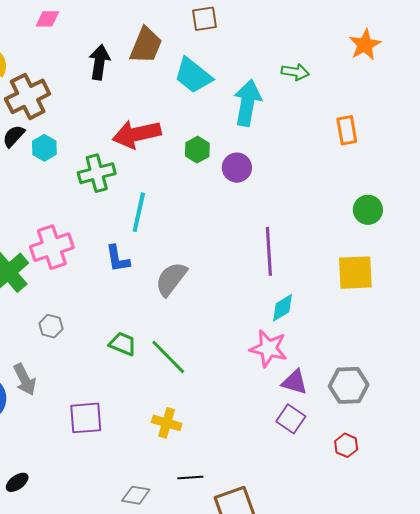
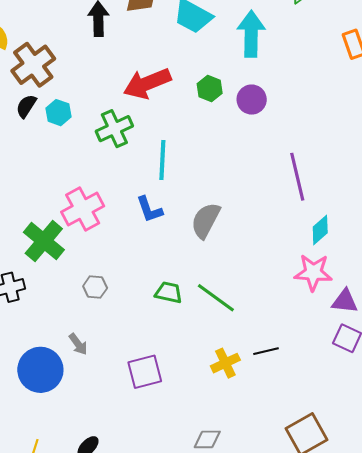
gray arrow: (25, 379) -> (78, 344), size x0.7
yellow cross: (167, 423) -> (225, 363), turned -32
black line: (190, 478) -> (266, 351), moved

